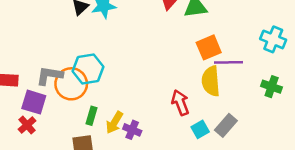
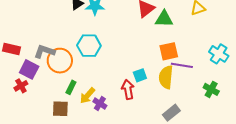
cyan hexagon: (88, 69) -> (89, 46), moved
red arrow: (180, 103) -> (128, 90), moved
cyan square: (200, 129) -> (140, 75), moved

